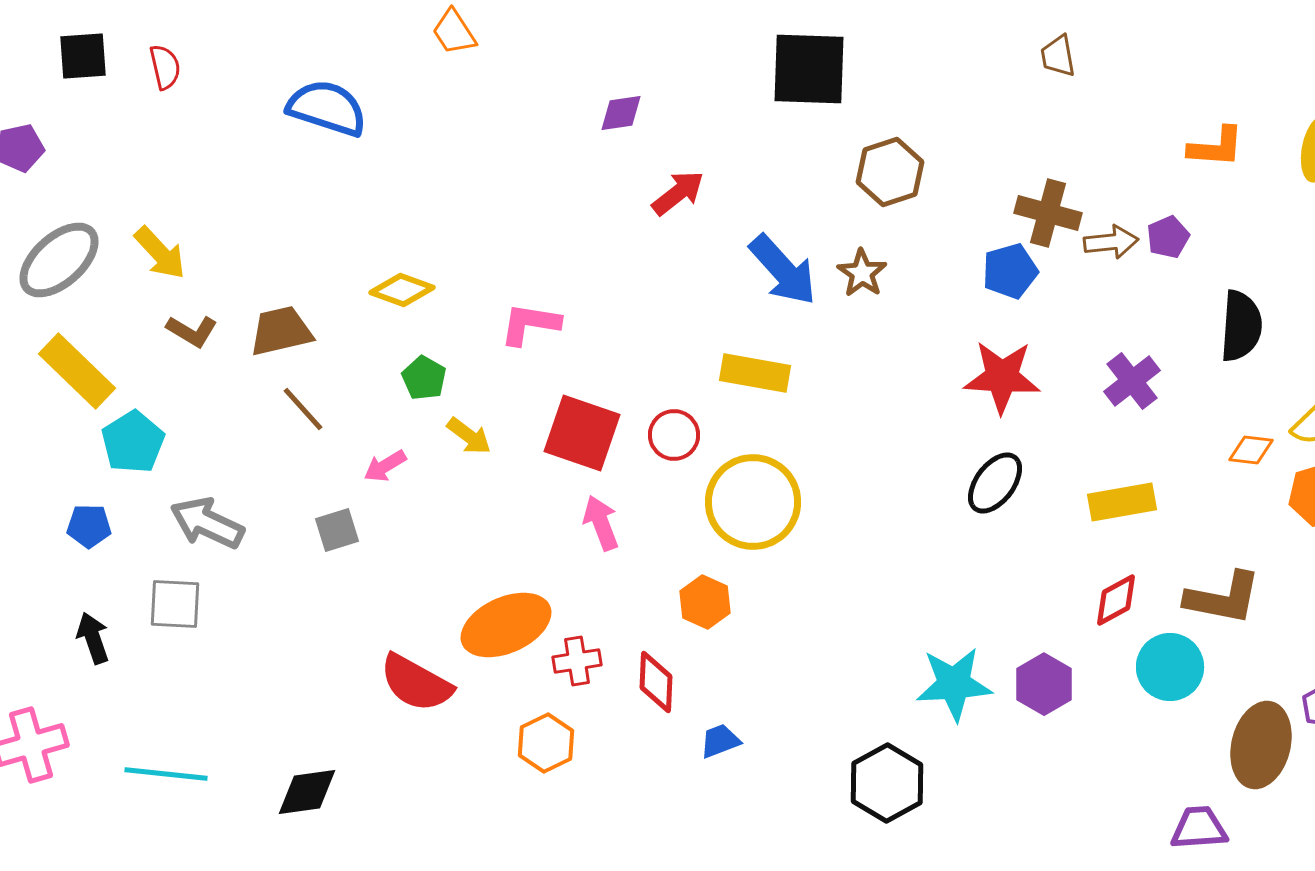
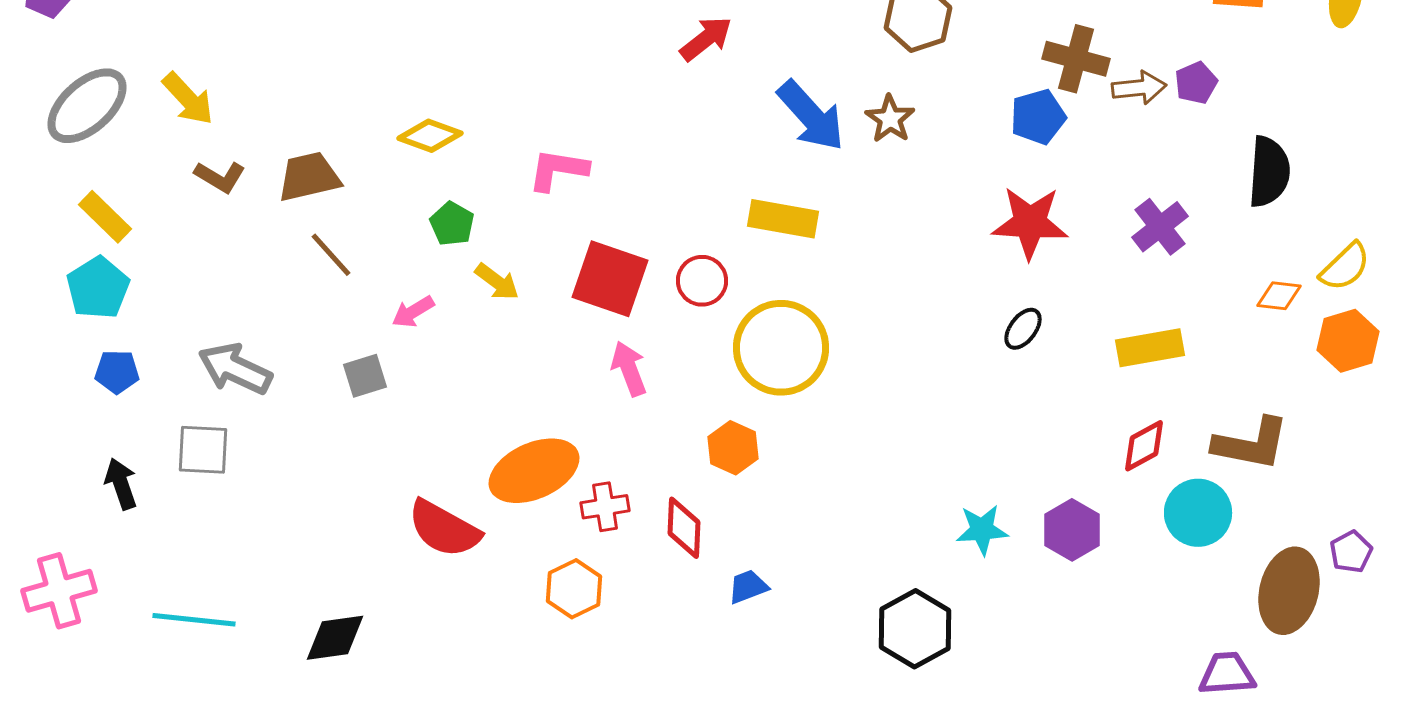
yellow rectangle: (77, 371) -> (105, 217), size x0.7
cyan pentagon: (133, 442) -> (98, 288), moved
black ellipse: (995, 483) -> (1023, 329), size x0.7
cyan star: (954, 684) -> (982, 530), size x0.7

